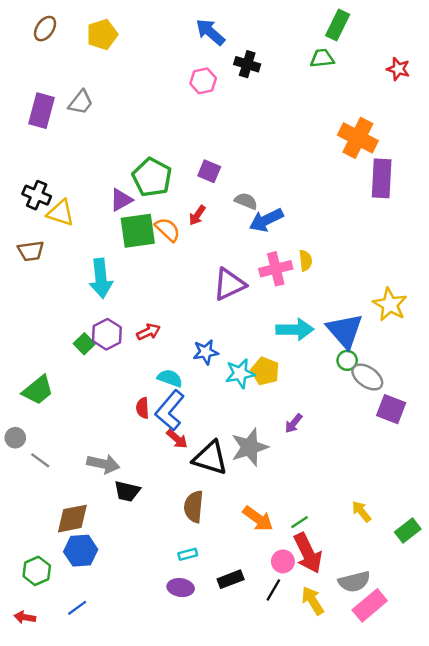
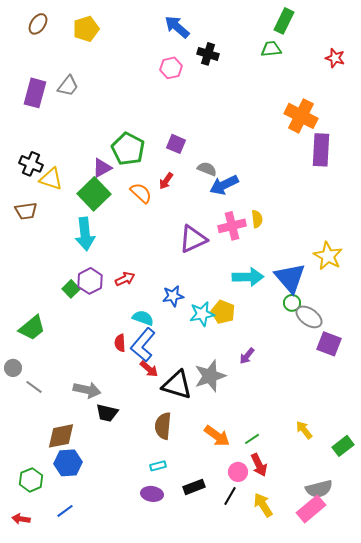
green square: (138, 231) -> (94, 194), moved, turned -36
red arrow: (308, 553) -> (259, 465), size x0.7
gray semicircle: (354, 582) -> (319, 489), moved

